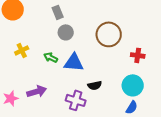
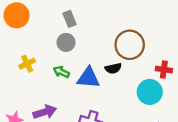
gray circle: (66, 32) -> (66, 42), moved
black semicircle: (95, 85) -> (113, 68), moved
cyan circle: (133, 85) -> (150, 92), moved

